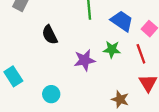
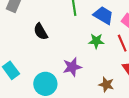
purple star: (84, 60) -> (72, 67), moved
cyan circle: (51, 94) -> (45, 84), size x1.5

